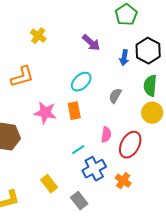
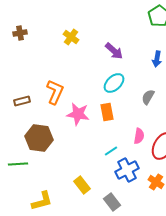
purple arrow: (91, 43) -> (114, 51), moved
orange L-shape: (22, 77) -> (55, 92), moved, turned -50

